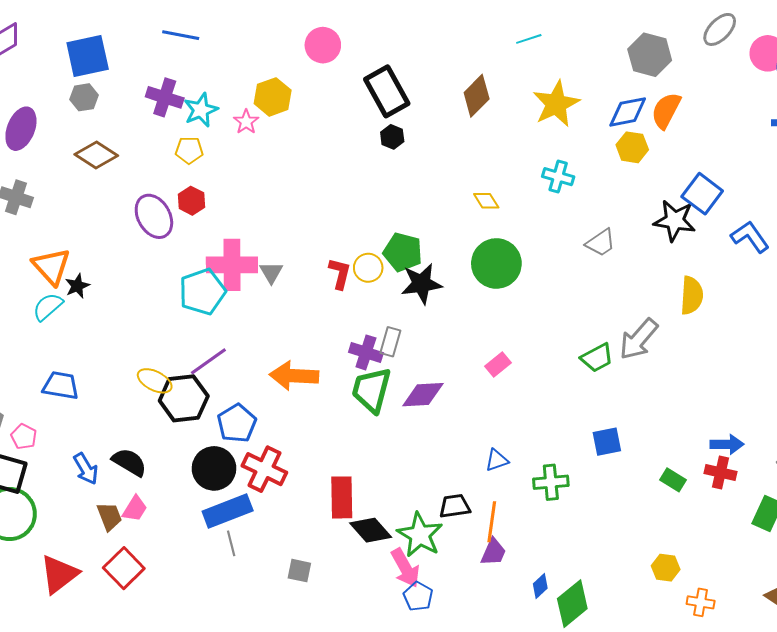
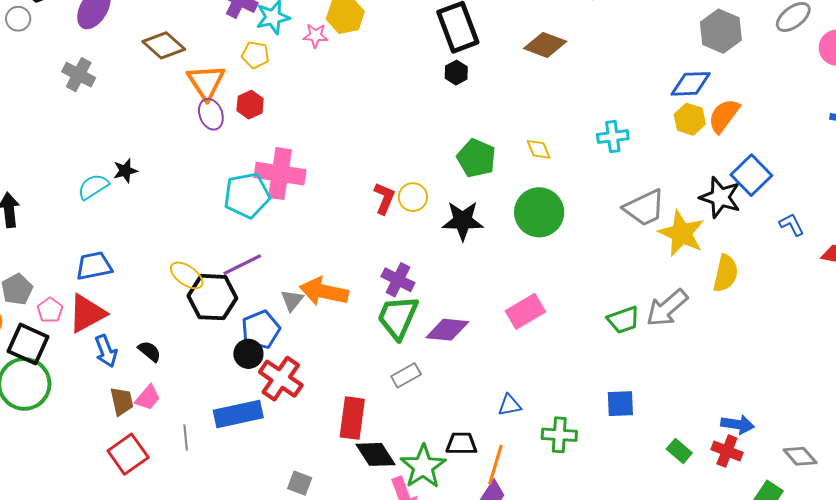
brown diamond: (477, 96) -> (545, 45), turned 57
yellow star: (556, 104) -> (682, 233), moved, turned -30
orange semicircle: (666, 110) -> (724, 116), moved
pink star: (246, 122) -> (315, 36), turned 30
cyan cross: (558, 177) -> (613, 137), turned -32
purple ellipse: (154, 216) -> (211, 114), size x0.7
blue L-shape: (750, 237) -> (792, 225), size x0.7
gray trapezoid: (601, 243) -> (644, 208), size x1.4
green pentagon: (403, 252) -> (476, 158), moved
orange triangle: (51, 266) -> (206, 82), moved
gray triangle: (271, 272) -> (292, 300), moved
gray rectangle: (390, 342) -> (406, 375), moved, turned 36
pink rectangle: (498, 364) -> (525, 311), size x1.5
blue trapezoid: (61, 386) -> (94, 266), turned -30
black semicircle: (129, 462) -> (150, 351), size x0.7
black circle: (214, 468) -> (248, 354), moved, size x0.7
gray line: (231, 543) -> (186, 438), moved
red triangle: (59, 574) -> (87, 313), moved

